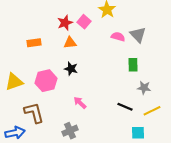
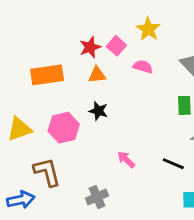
pink semicircle: (118, 37) -> (143, 67), moved
orange rectangle: (34, 43) -> (47, 75), size x1.6
pink arrow: (80, 103) -> (126, 160), moved

